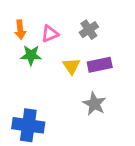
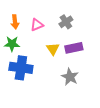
green star: (31, 55) -> (12, 44), moved
blue cross: (28, 125) -> (21, 68), moved

